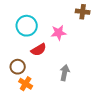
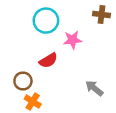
cyan circle: (27, 26) -> (46, 21), moved
gray arrow: (65, 73) -> (94, 88), moved, turned -63

